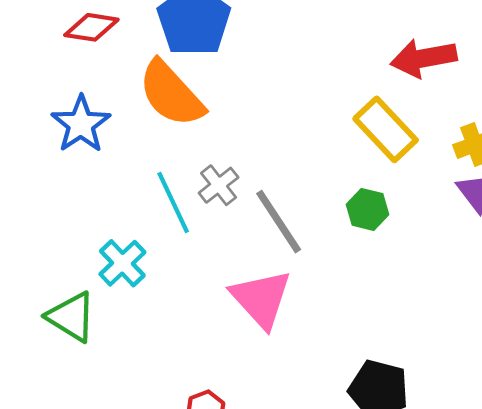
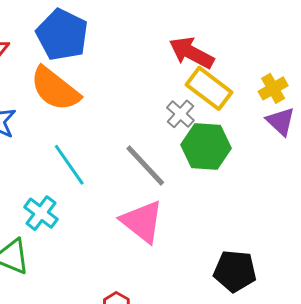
red arrow: (424, 58) -> (191, 53), moved, turned 48
gray cross: (219, 185) -> (180, 114), moved
green hexagon: (368, 209) -> (206, 147), size x1.6

